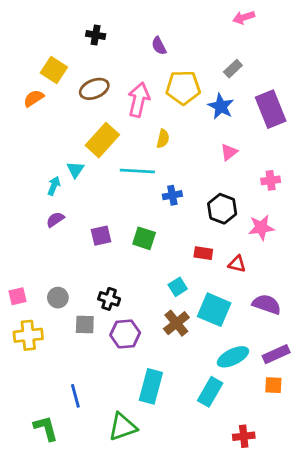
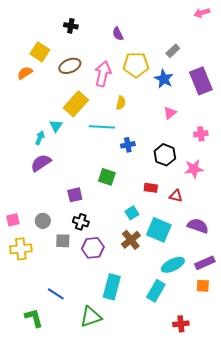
pink arrow: (244, 17) -> (202, 13), moved
purple semicircle: (55, 219) -> (41, 163), size x1.5
purple square: (101, 236) -> (75, 195), moved
blue line: (75, 396) -> (56, 294), turned -42

